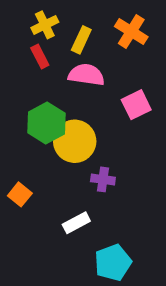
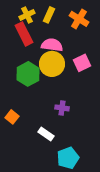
yellow rectangle: (81, 40) -> (49, 15), moved
red rectangle: (40, 56) -> (24, 34), size x1.6
yellow circle: (75, 141) -> (52, 64), moved
white rectangle: (76, 223) -> (46, 134), turned 63

